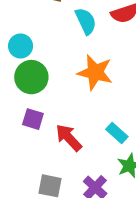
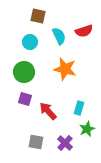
cyan circle: (21, 46) -> (30, 42), moved
cyan rectangle: (117, 133) -> (79, 108), turned 64

